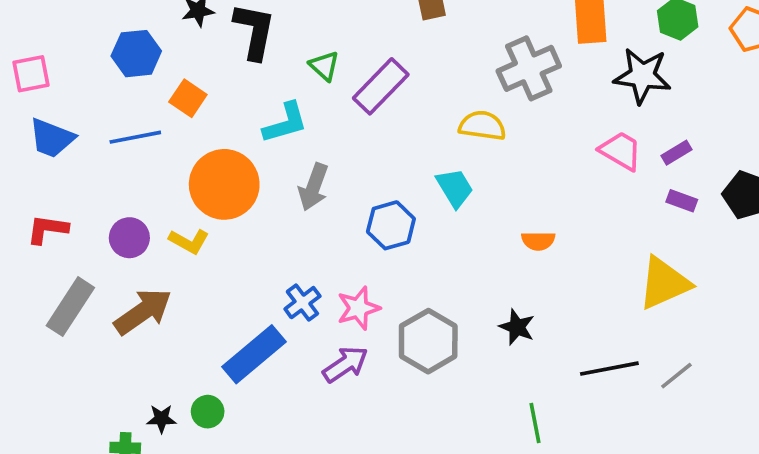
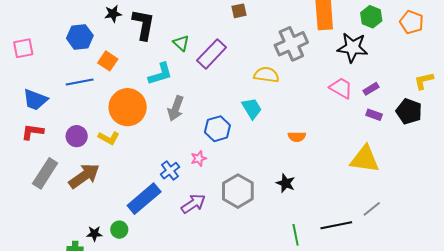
blue trapezoid: (52, 138) -> (35, 100), moved
yellow triangle: (664, 283) -> (365, 159), turned 32
pink star: (358, 308) -> (199, 158), moved, size x0.7
black line: (609, 369) -> (336, 225), moved

